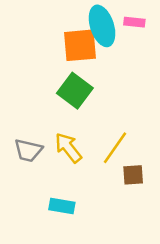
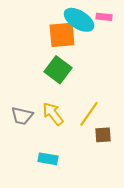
cyan ellipse: (102, 26) -> (79, 20), turned -40

